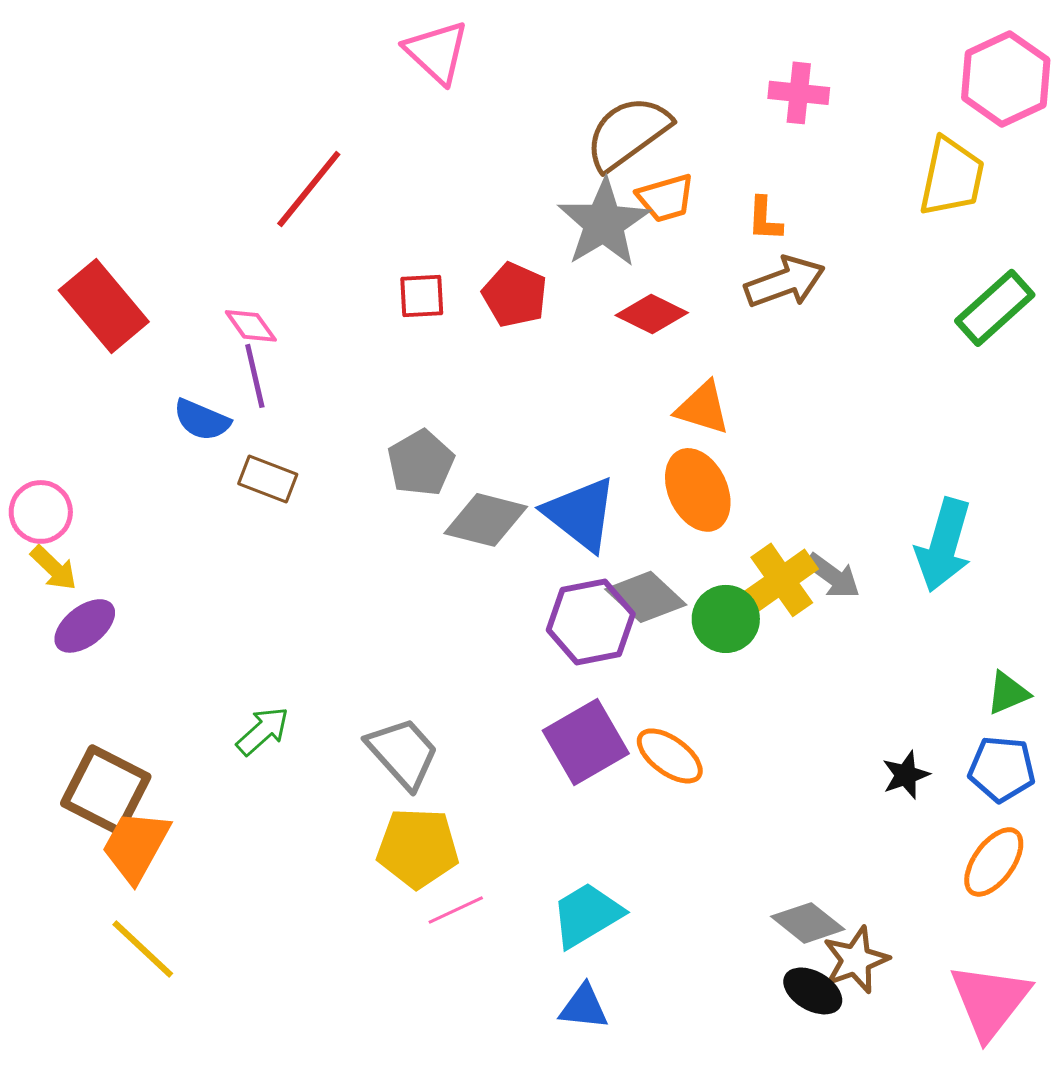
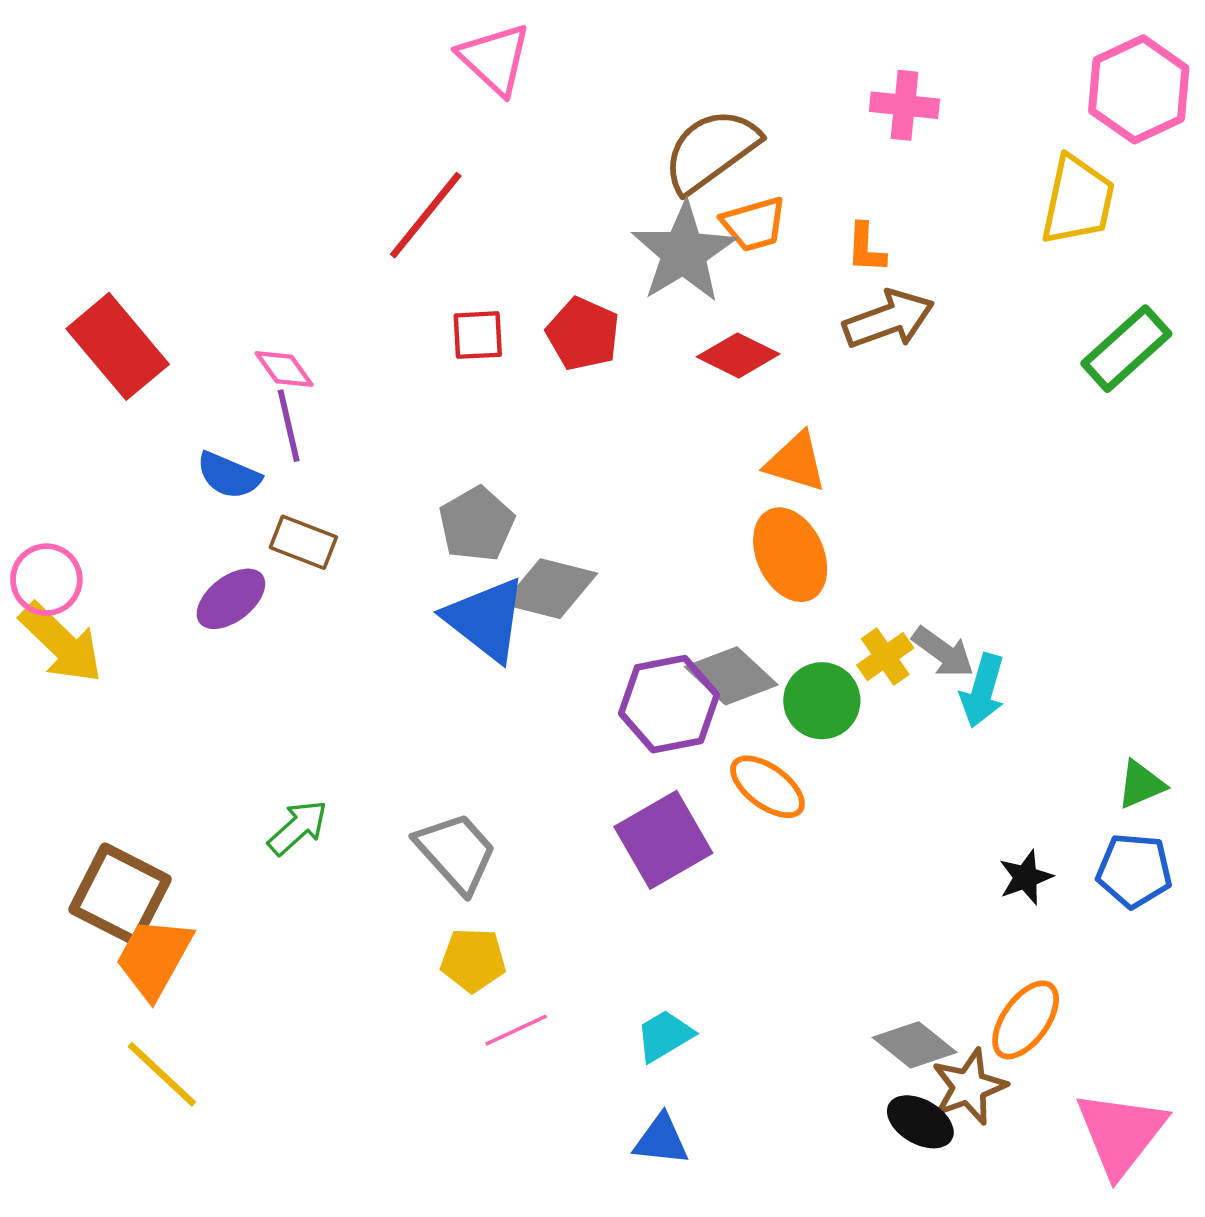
red line: (309, 189) -> (426, 215), moved
blue triangle: (581, 514) -> (486, 619), moved
cyan arrow: (944, 545) -> (983, 691), moved, size x0.7
yellow arrow: (54, 568) -> (61, 643), size x1.6
yellow cross: (782, 580) -> (885, 657), size x0.7
purple ellipse: (85, 626) -> (231, 599), moved
orange ellipse: (670, 756) -> (768, 787), moved
yellow pentagon: (418, 848) -> (473, 960), size x0.7
orange ellipse: (994, 862) -> (1026, 1020), moved
cyan trapezoid: (587, 915) -> (664, 1036), size x0.7

